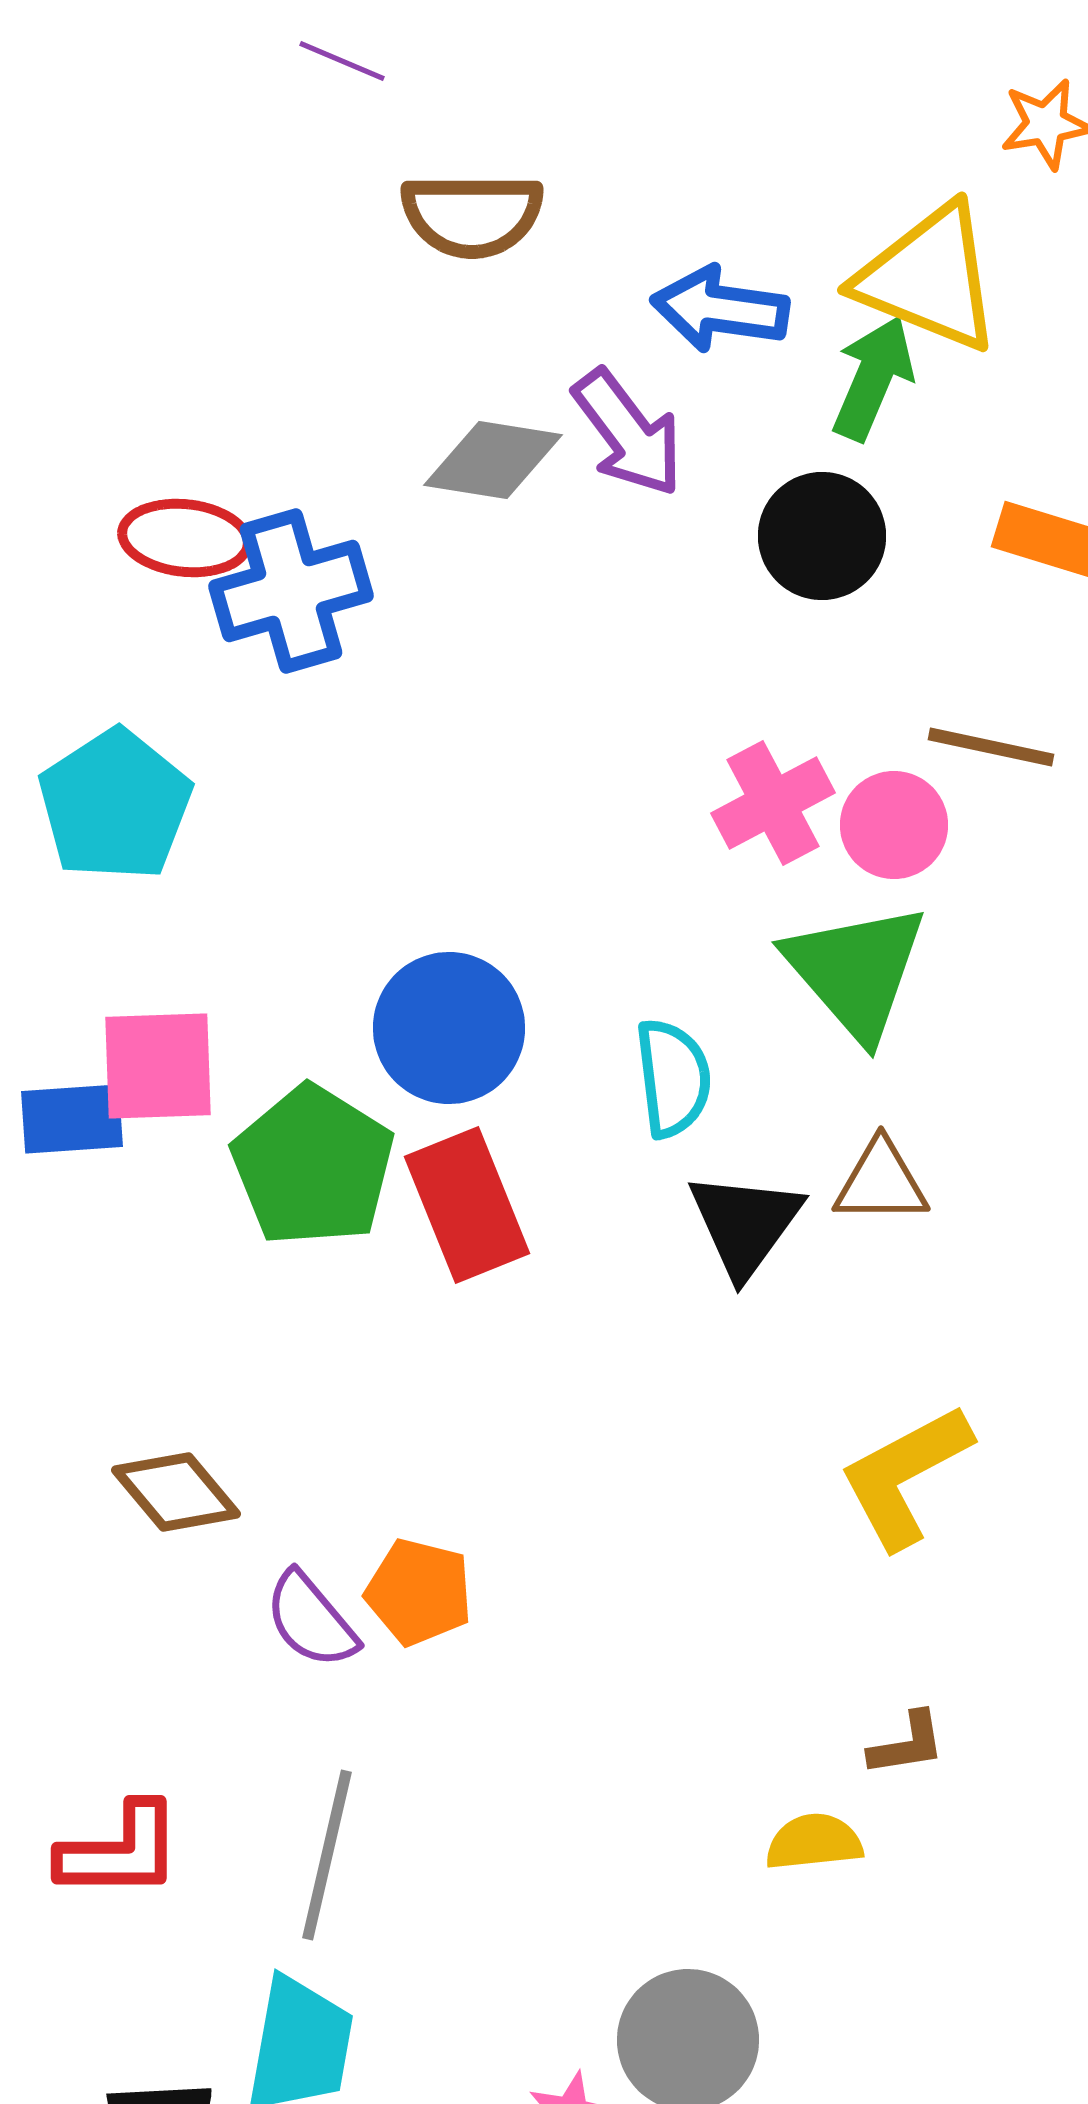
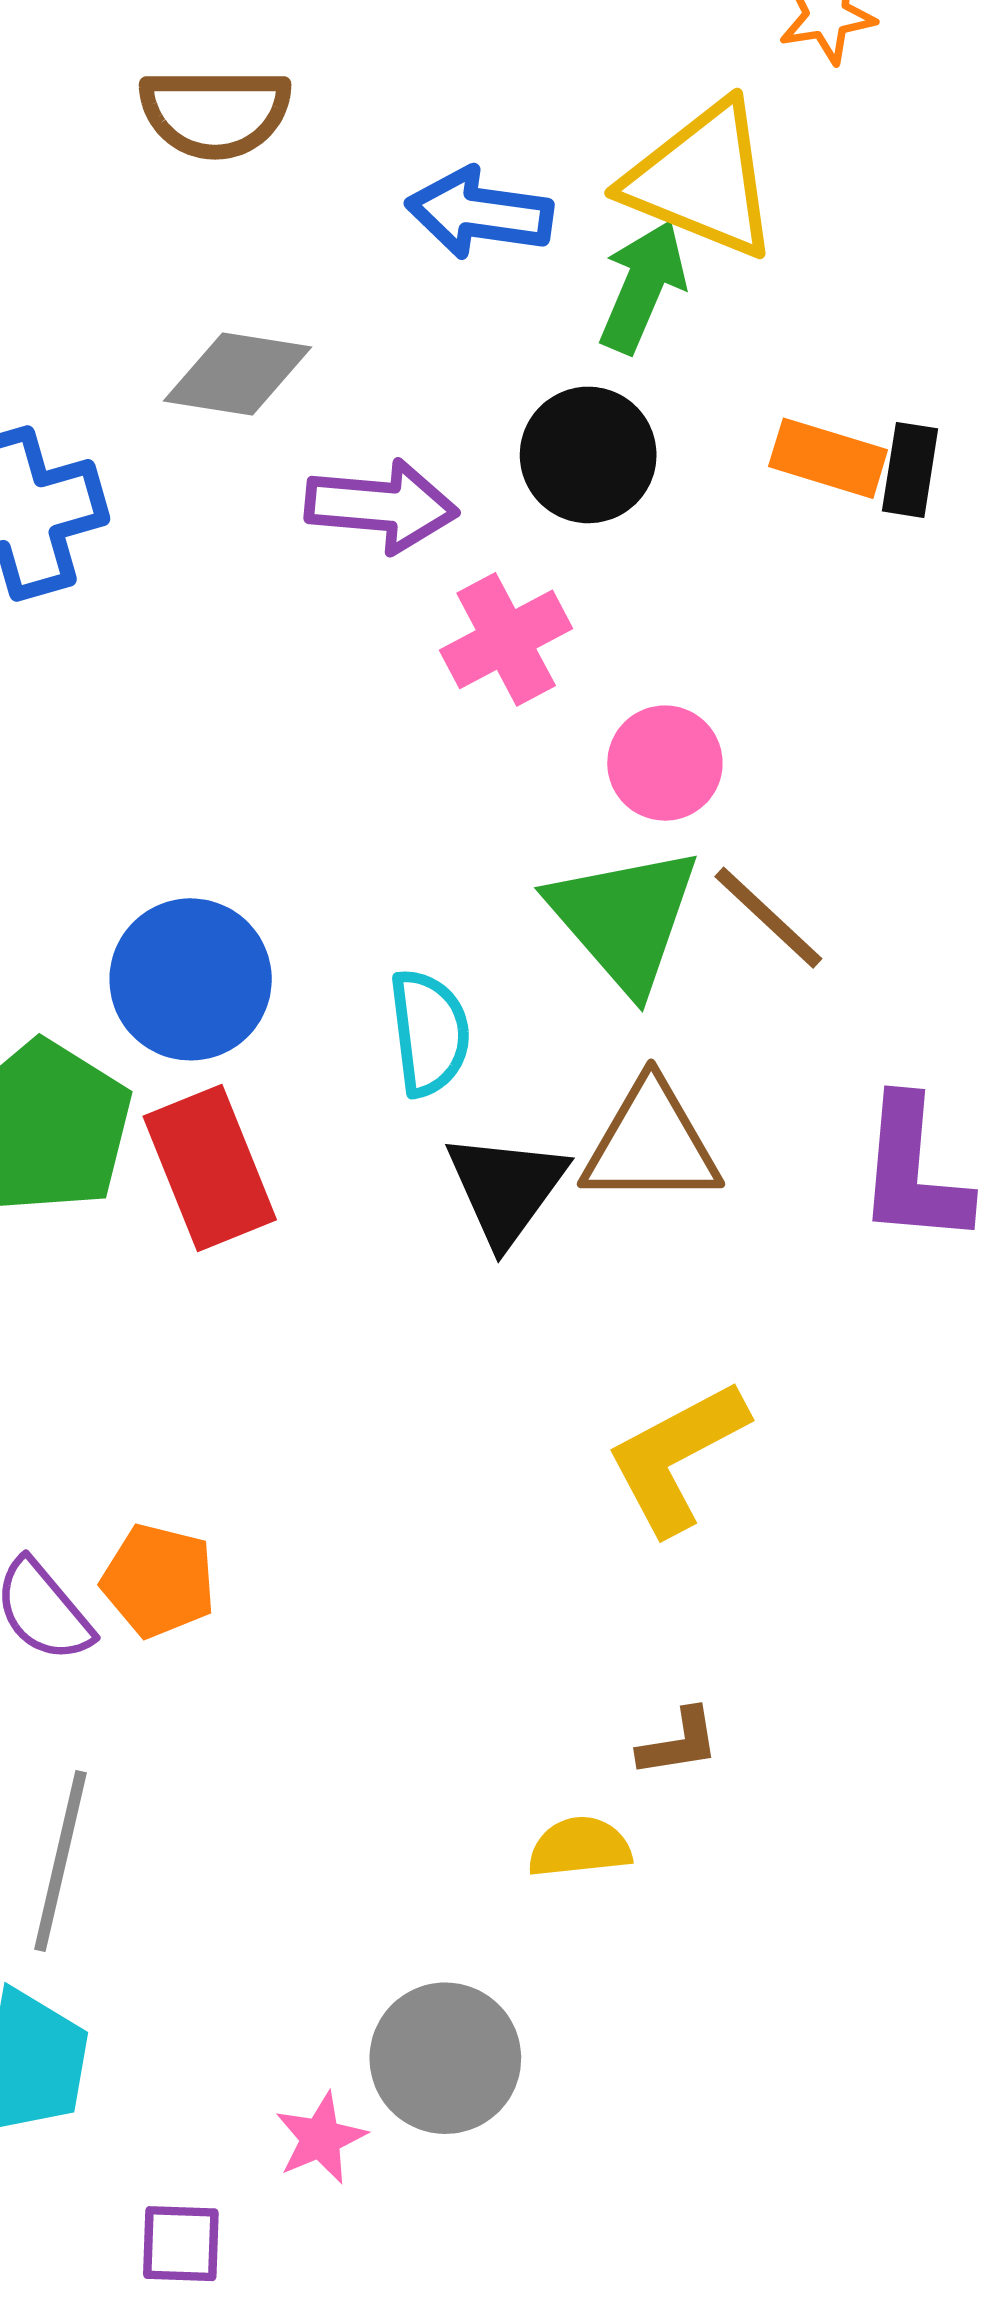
purple arrow: (628, 433) -> (381, 506), moved, turned -48
brown line: (991, 747) -> (768, 918), moved, turned 31
pink cross: (773, 803) -> (506, 639), moved
brown triangle: (881, 1182) -> (651, 1144), size x1.4

